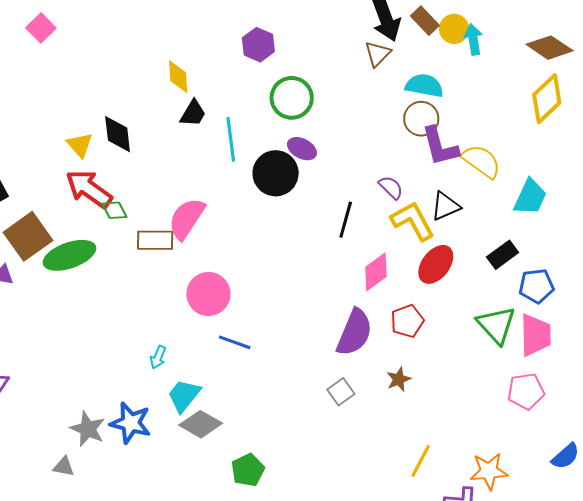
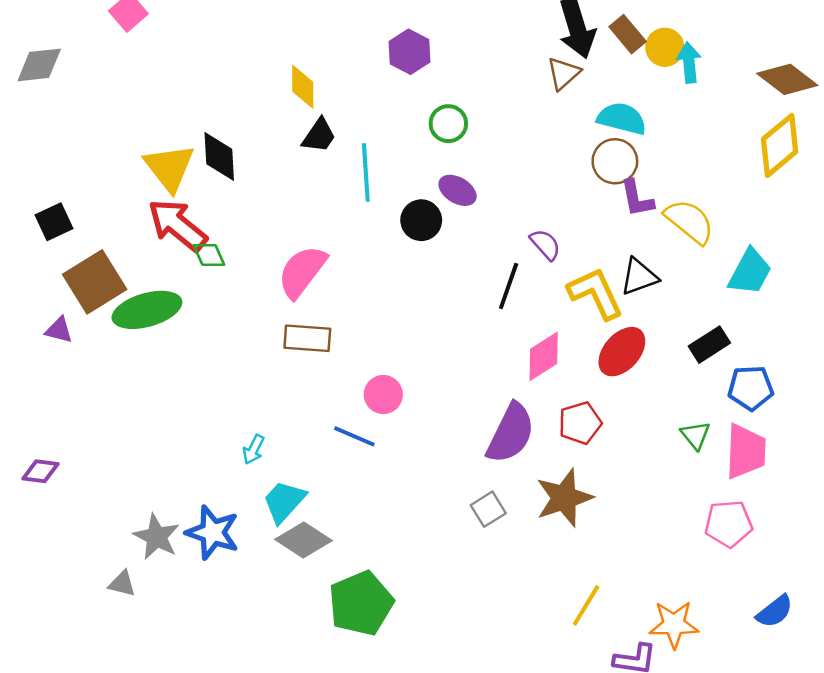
green circle: (292, 98) -> (448, 124), size x0.7
yellow triangle: (80, 145) -> (169, 168), size x1.5
purple L-shape: (440, 146) -> (637, 199), size x0.7
black circle: (276, 173) -> (421, 220), size x0.7
purple semicircle: (391, 187) -> (545, 244), moved
brown rectangle: (155, 240) -> (307, 338), moved
pink circle: (208, 294) -> (383, 395), moved, size x0.7
green triangle: (496, 325) -> (696, 435), size x0.6
brown star: (399, 379) -> (564, 498), size x1.8
green pentagon: (248, 470) -> (361, 603), size x1.5

